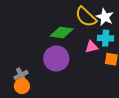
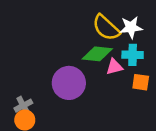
white star: (105, 17) -> (131, 27), turned -30
green diamond: (62, 33) -> (97, 54), moved

